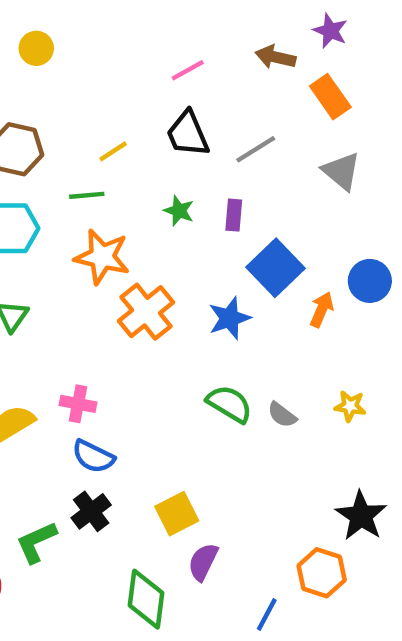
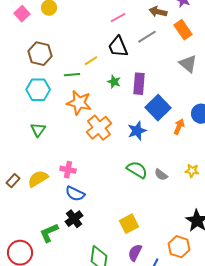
gray line: (256, 149) -> (147, 37), moved
yellow line: (113, 151) -> (91, 61), moved
purple rectangle: (234, 215) -> (139, 84), size x1.5
yellow square: (177, 514) -> (129, 224), moved
purple semicircle: (203, 562) -> (135, 253), moved

